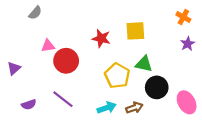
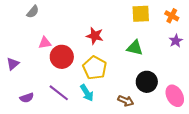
yellow square: (135, 31) -> (141, 14), moved
green triangle: (144, 64) -> (135, 48), moved
yellow pentagon: (117, 76) -> (95, 68), moved
cyan arrow: (107, 108) -> (87, 93), moved, turned 78
brown arrow: (134, 108) -> (126, 101), turned 42

